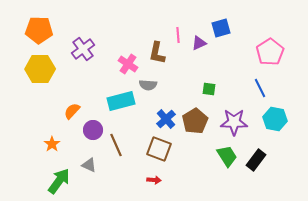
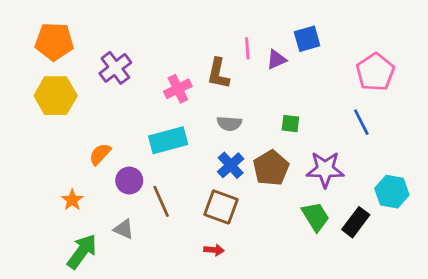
pink cross: (128, 64) -> (178, 89), turned 30
gray semicircle: (148, 85) -> (229, 124), moved
cyan hexagon: (275, 119) -> (392, 192), moved

